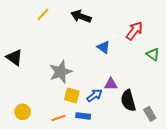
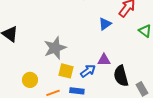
blue triangle: (104, 47) -> (105, 24), moved, turned 48
yellow circle: (23, 112) -> (30, 80), moved

